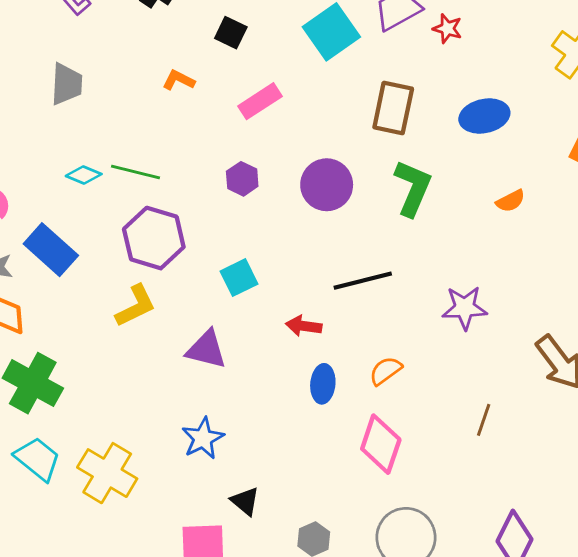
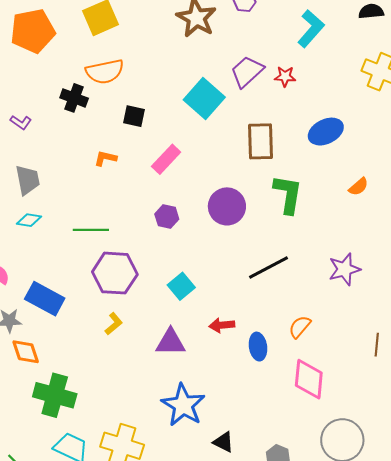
cyan diamond: (84, 175) -> (29, 220), moved
yellow L-shape: (136, 306) -> (114, 324), size x0.7
red arrow: (304, 326) -> (222, 325), moved
blue star: (203, 438) -> (183, 405), size x1.4

